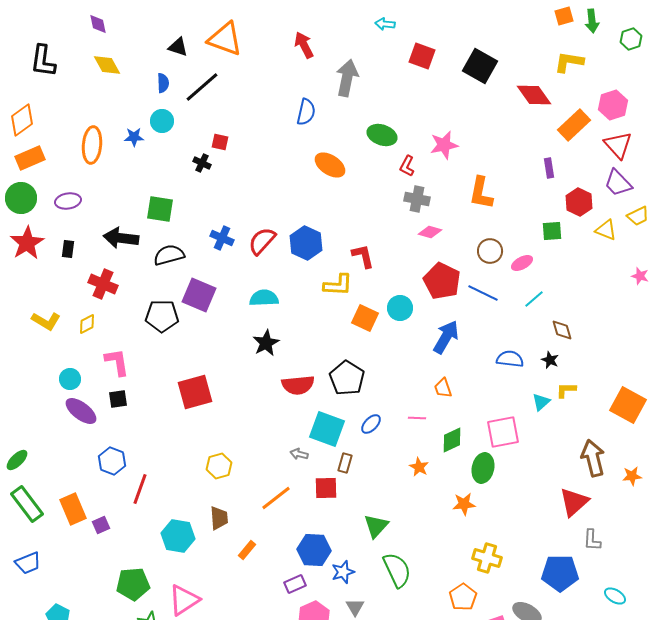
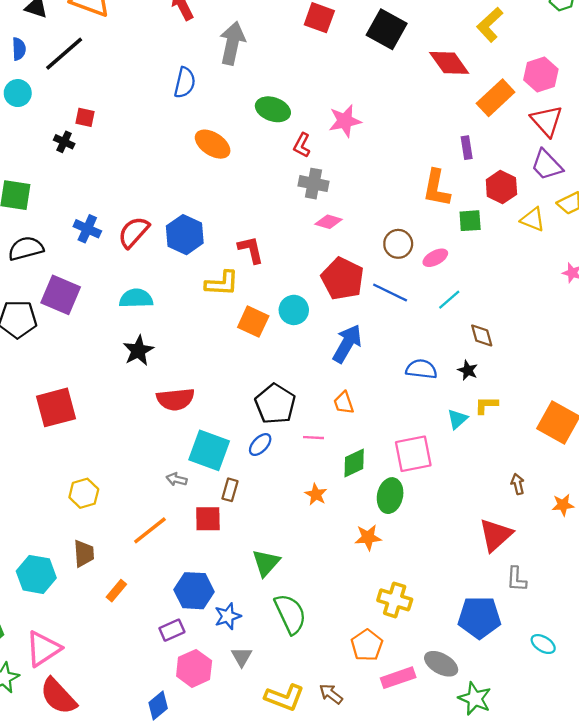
yellow L-shape: (569, 62) -> (490, 25), turned -52
orange L-shape: (481, 193) -> (436, 188), moved
black pentagon: (347, 378) -> (275, 404), moved
brown arrow: (593, 458) -> (518, 484), size x0.5

